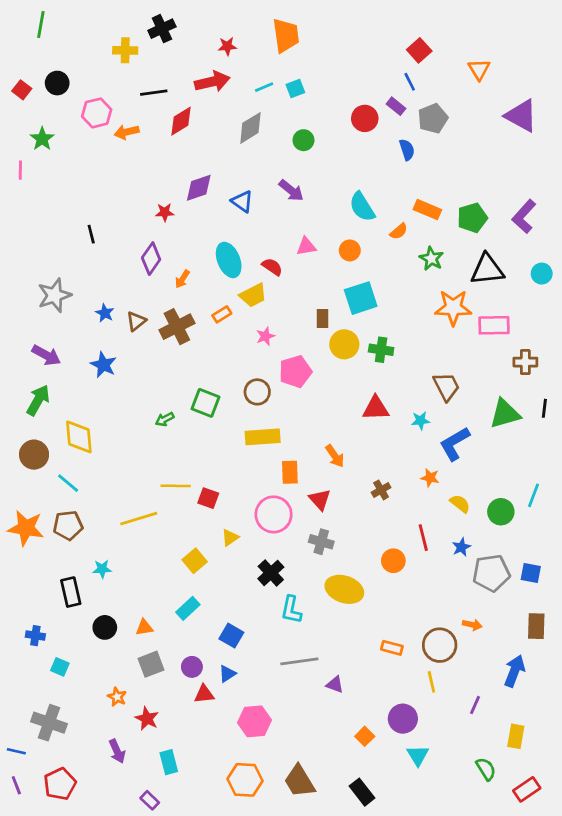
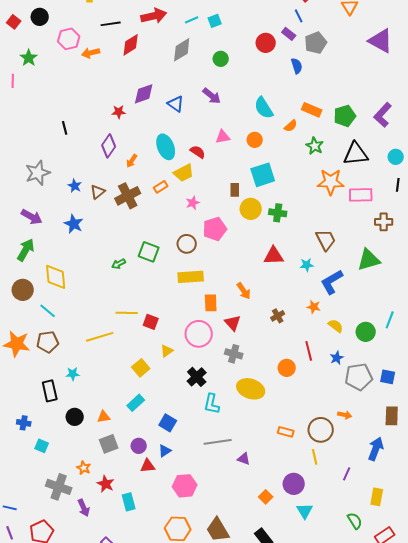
black line: (544, 408) -> (398, 185), moved
gray cross: (49, 723) -> (59, 487), moved
cyan rectangle: (169, 762) -> (129, 502), moved

